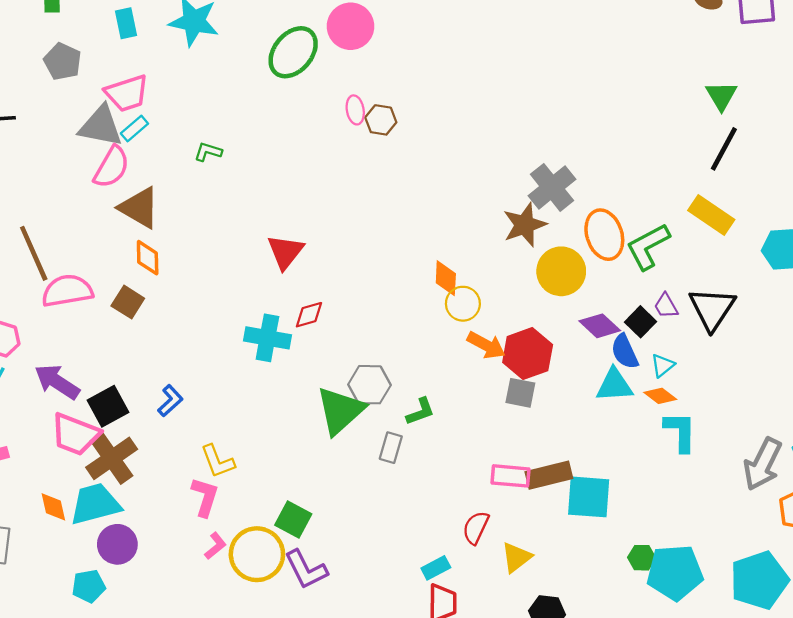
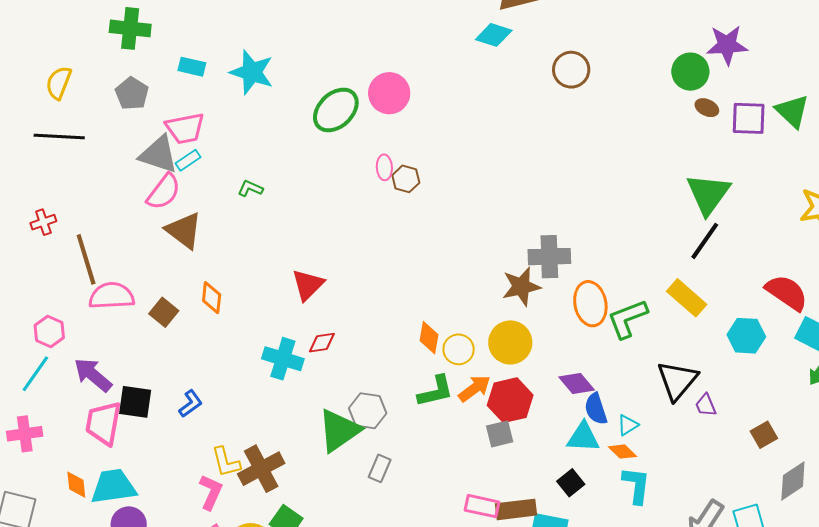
cyan rectangle: (126, 23) -> (192, 67), turned -72
green triangle: (721, 96) -> (708, 194), size x1.6
gray cross: (552, 187) -> (549, 257), turned 30
orange diamond: (148, 258) -> (212, 298), moved
yellow circle: (561, 271) -> (510, 342), moved
orange diamond: (446, 278) -> (429, 338), moved
purple trapezoid: (666, 306) -> (706, 405), moved
black square: (641, 322) -> (571, 483), moved
orange arrow: (486, 345) -> (475, 388), turned -72
gray square: (520, 393) -> (500, 434), turned -32
black square: (108, 406) -> (135, 402), turned 30
green L-shape: (420, 411) -> (436, 391), moved, size x1.4
pink trapezoid: (75, 434) -> (103, 423), turned 72
brown cross: (112, 458) -> (261, 469), moved

